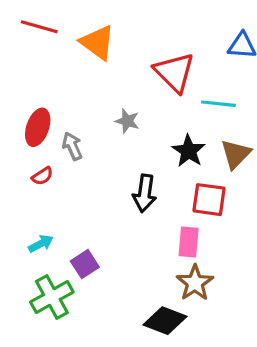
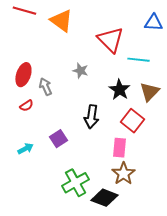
red square: (209, 200) -> (132, 121), turned 30
purple square: (85, 264) -> (58, 139), moved
green cross: (52, 297) -> (75, 183), moved

